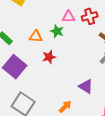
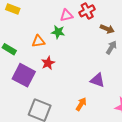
red star: (49, 57) -> (48, 63), moved

